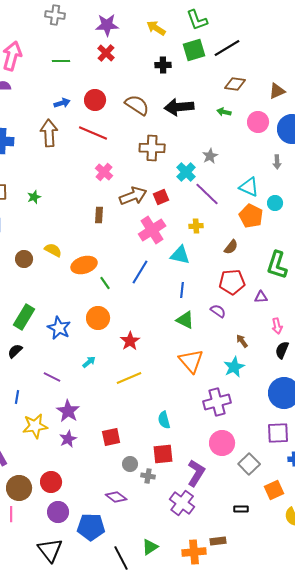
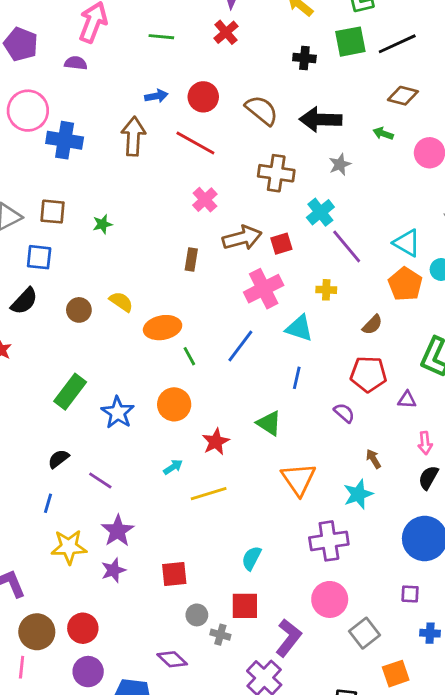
gray star: (210, 156) -> (340, 164), moved
green triangle: (185, 320) -> (269, 423), moved
black semicircle: (15, 351) -> (58, 459), moved
cyan arrow: (89, 362) -> (173, 467), moved
cyan semicircle: (164, 420) -> (251, 558), turned 36
purple square: (278, 433) -> (410, 594), size x0.6

